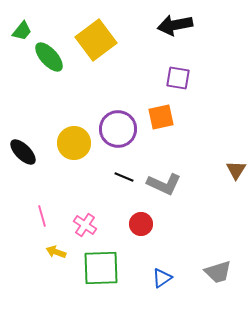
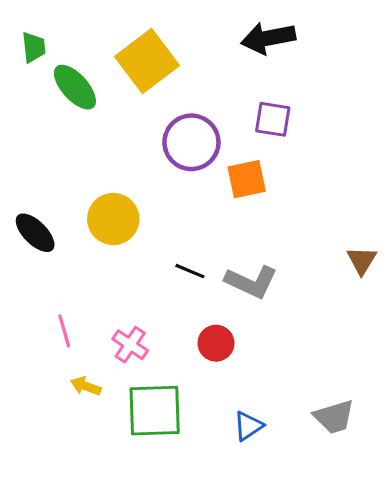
green trapezoid: (22, 31) -> (34, 47), turned -45
purple circle: (118, 129) -> (191, 142), moved

